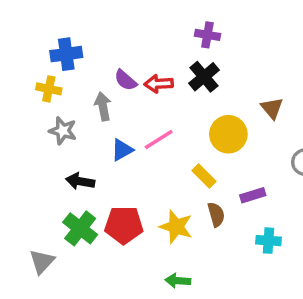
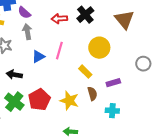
purple semicircle: (126, 80) -> (24, 13), moved
brown triangle: (272, 108) -> (124, 20), moved, size x1.5
pink line: (159, 139) -> (59, 51), turned -42
red pentagon: (124, 225) -> (39, 100), turned -30
cyan cross: (268, 241) -> (112, 111), moved

